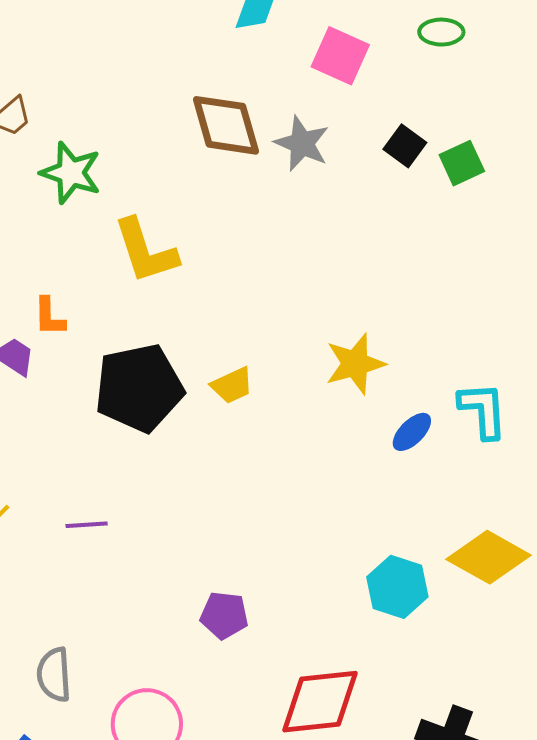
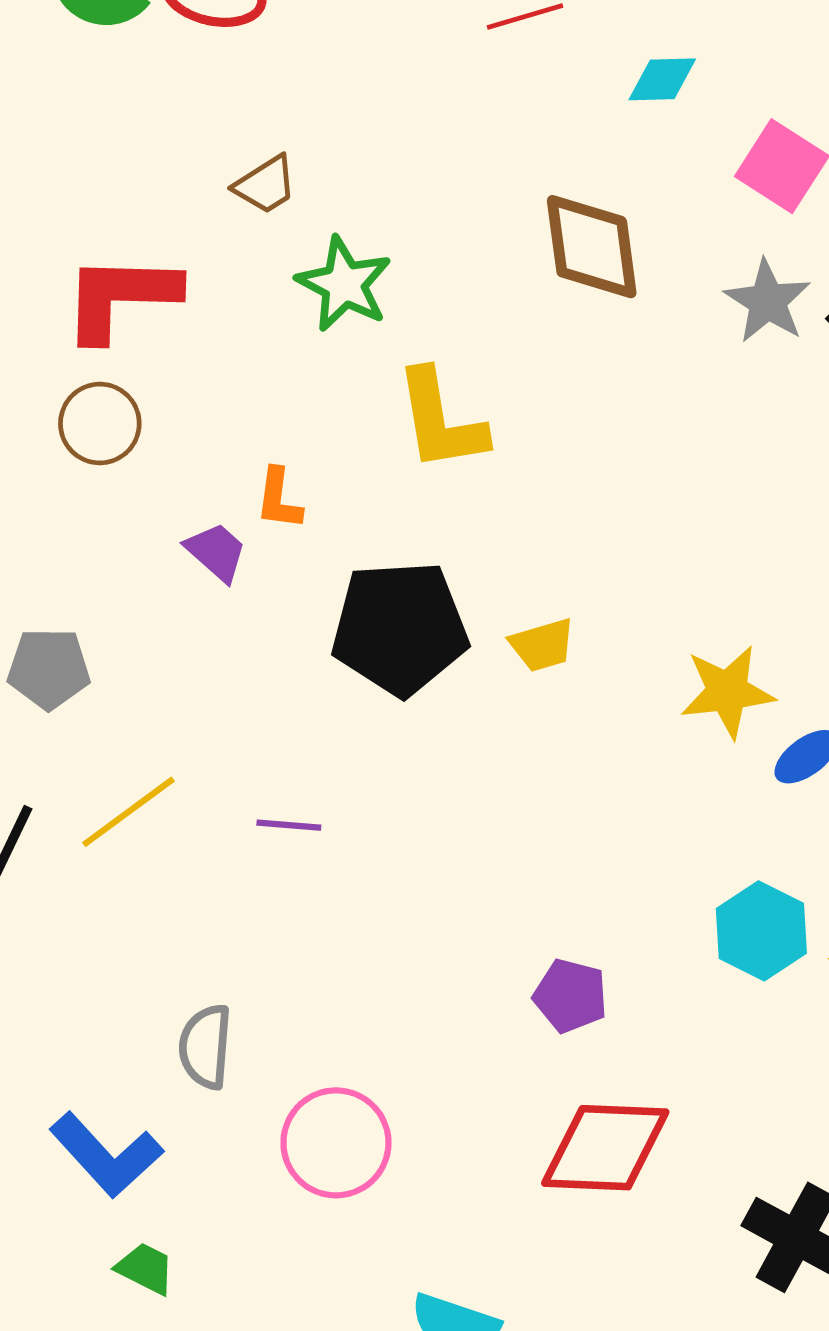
gray star: (302, 144) -> (768, 301), moved
yellow star: (355, 364) -> (727, 692), moved
cyan hexagon: (397, 587) -> (761, 931), moved
purple pentagon: (224, 615) -> (570, 996), moved

